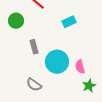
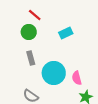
green circle: (16, 21) -> (29, 32), moved

